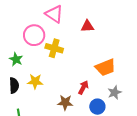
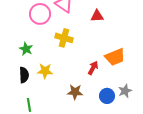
pink circle: (34, 35) -> (40, 14), moved
red arrow: (83, 87) -> (93, 68), moved
gray star: (114, 92) -> (125, 91), moved

